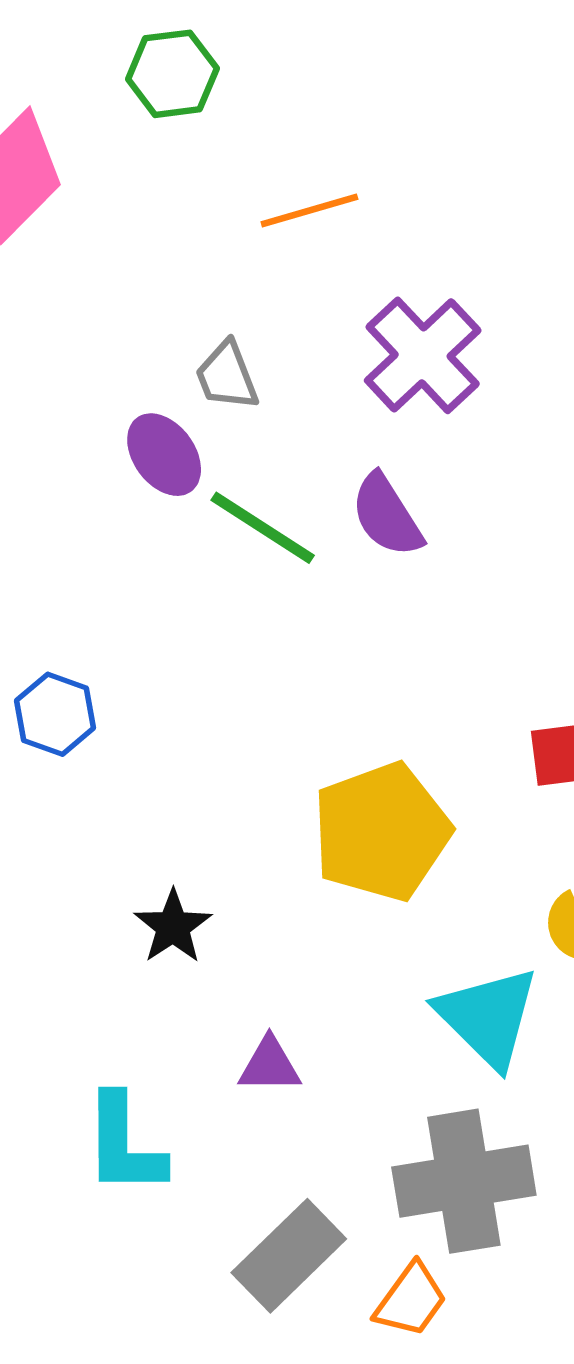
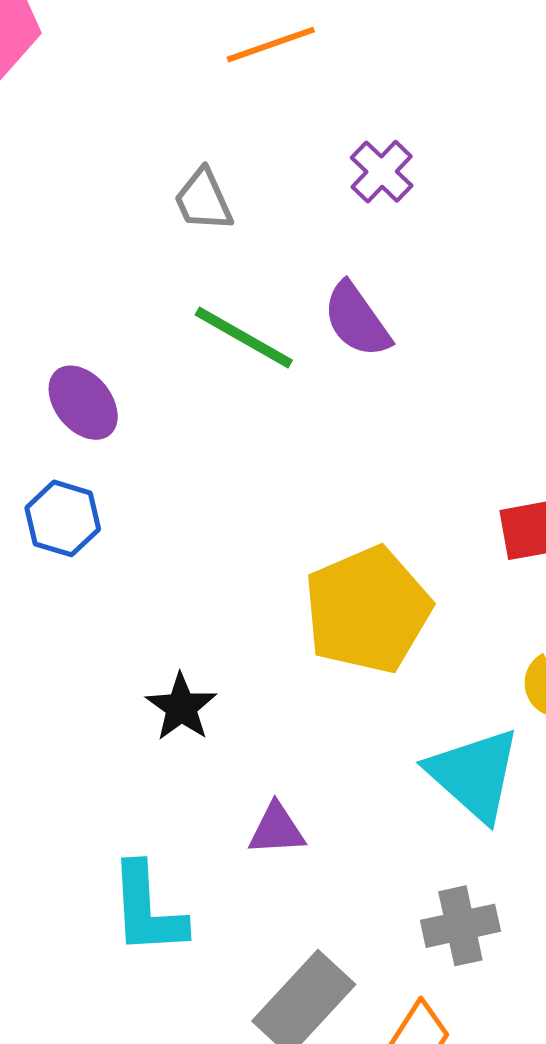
purple cross: (423, 355) -> (382, 172), size x0.6
purple ellipse: (164, 455) -> (83, 403), moved
gray cross: (464, 1181) -> (460, 926), size x0.6

